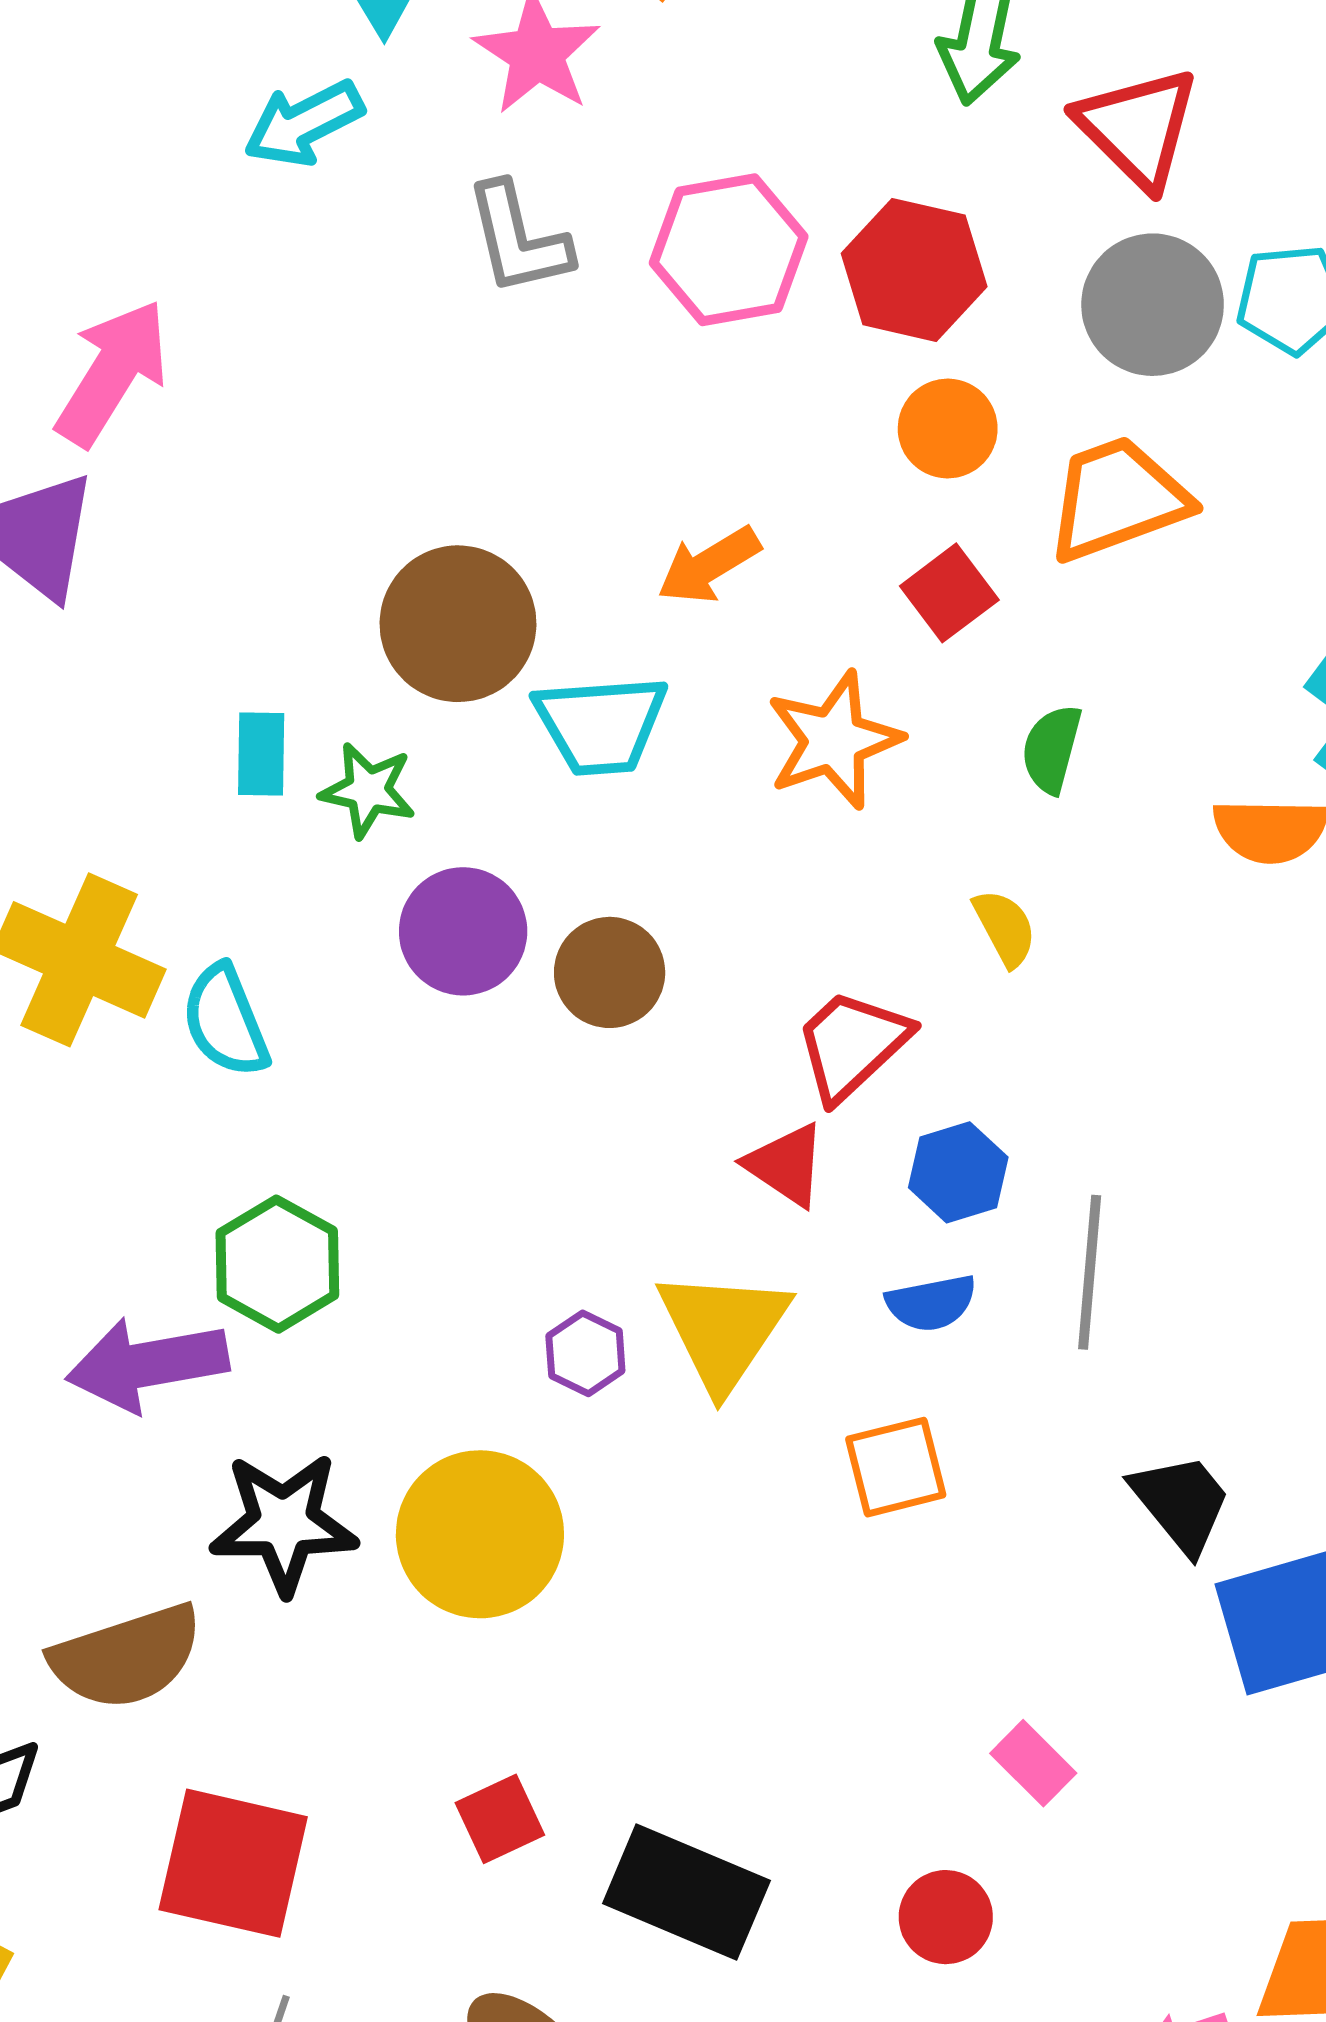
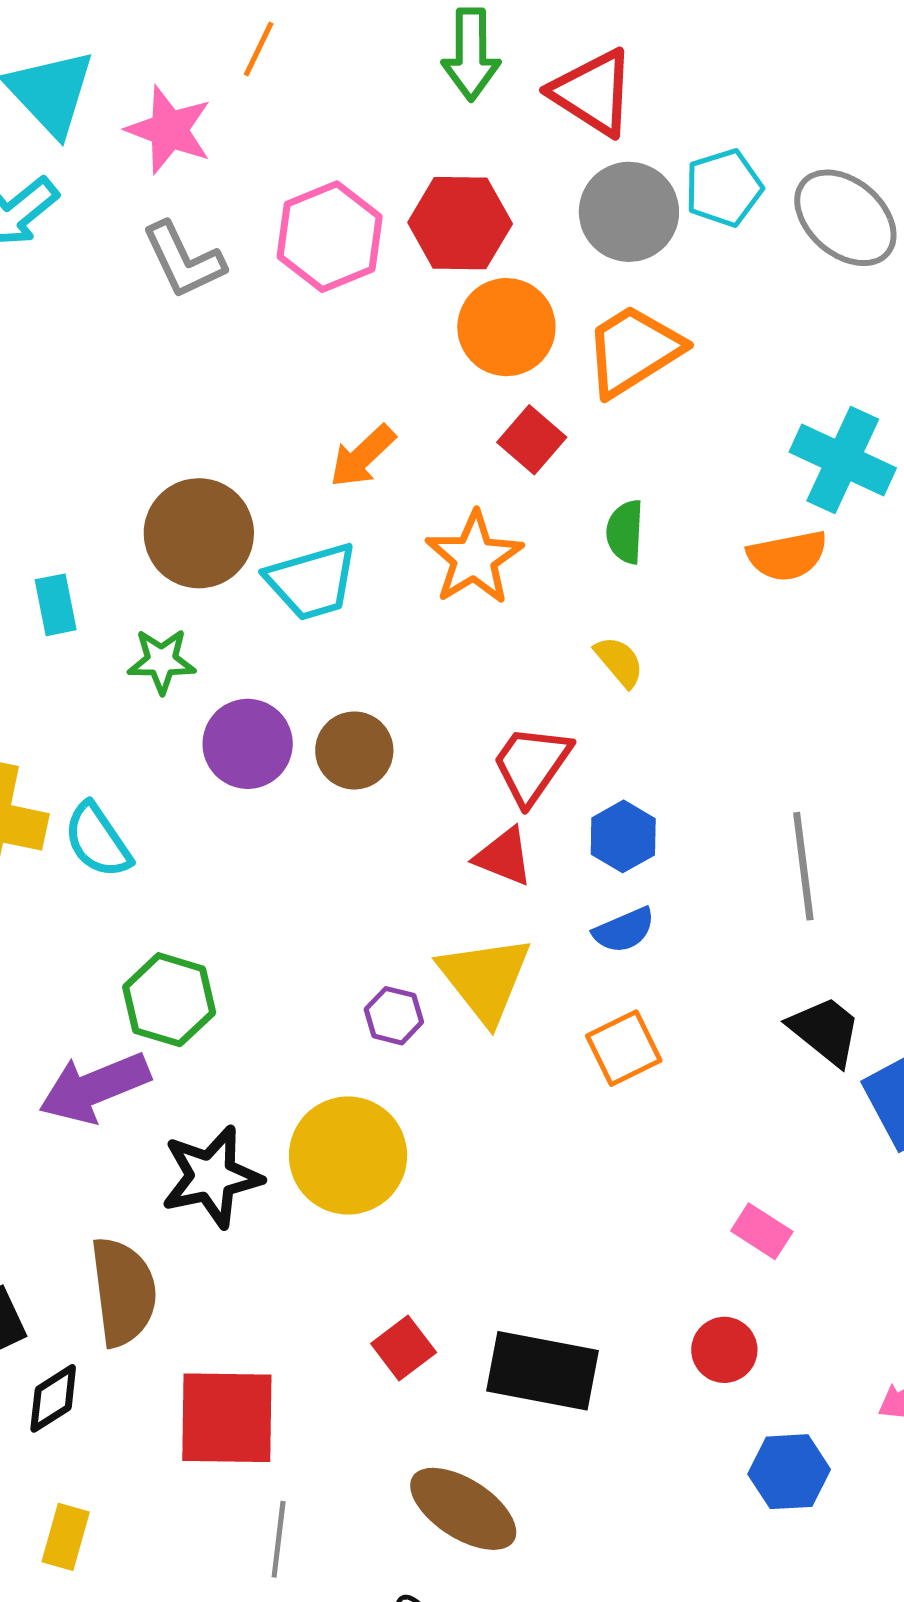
orange circle: (948, 429) -> (506, 327), size x1.4
cyan rectangle: (261, 754) -> (56, 605), moved
gray line: (1090, 1272) -> (803, 866), moved
brown semicircle: (127, 1657) -> (123, 1292), turned -67

